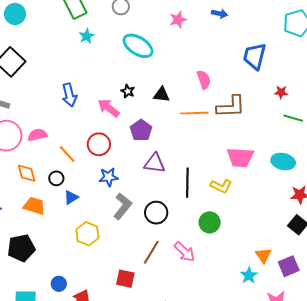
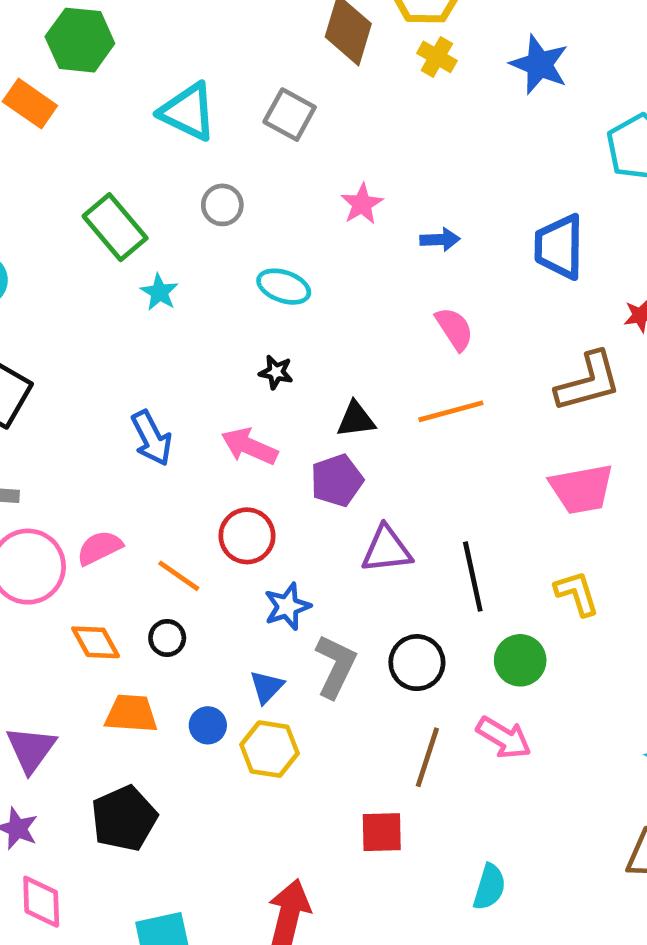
blue arrow: (220, 14) -> (440, 240), moved
cyan ellipse: (138, 46) -> (284, 287), size x0.7
black star: (128, 91) -> (276, 372), moved
black triangle: (162, 95) -> (356, 419), moved
brown L-shape: (231, 107) -> (588, 382), moved
purple pentagon: (141, 130) -> (337, 480), turned 30
yellow L-shape: (221, 186) -> (577, 593), moved, turned -120
blue triangle: (71, 197) -> (267, 687), moved
green circle: (210, 222) -> (520, 660), moved
blue circle: (59, 284) -> (208, 725), moved

